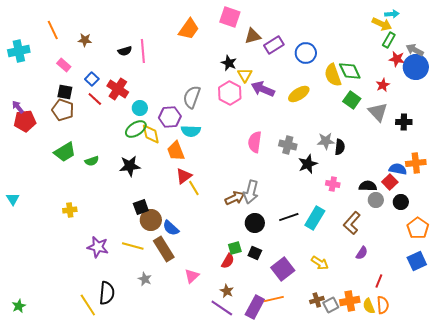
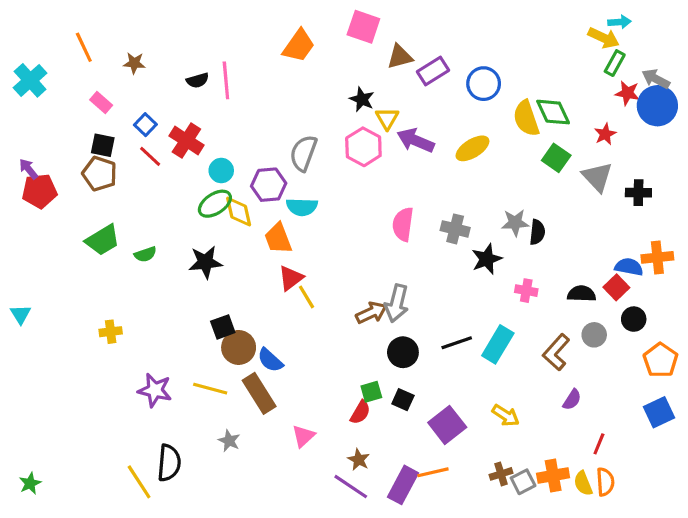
cyan cross: (19, 51) -> (30, 80), turned -30
gray circle: (376, 200) -> (594, 335), moved

